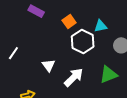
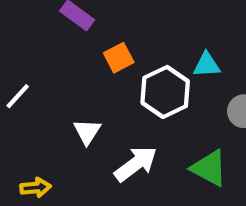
orange square: (69, 22) -> (119, 58), moved
green triangle: (108, 75) -> (209, 168), turned 42

